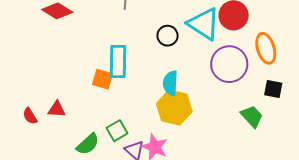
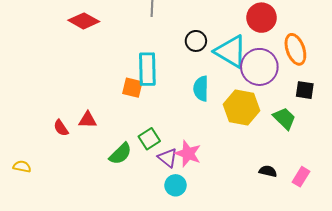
cyan triangle: (204, 24) -> (231, 52), moved
yellow hexagon: (174, 108) -> (241, 108), moved

